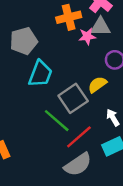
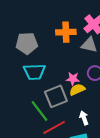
pink star: (87, 36) -> (73, 79), moved
cyan trapezoid: (40, 74) -> (34, 72), turned 55

